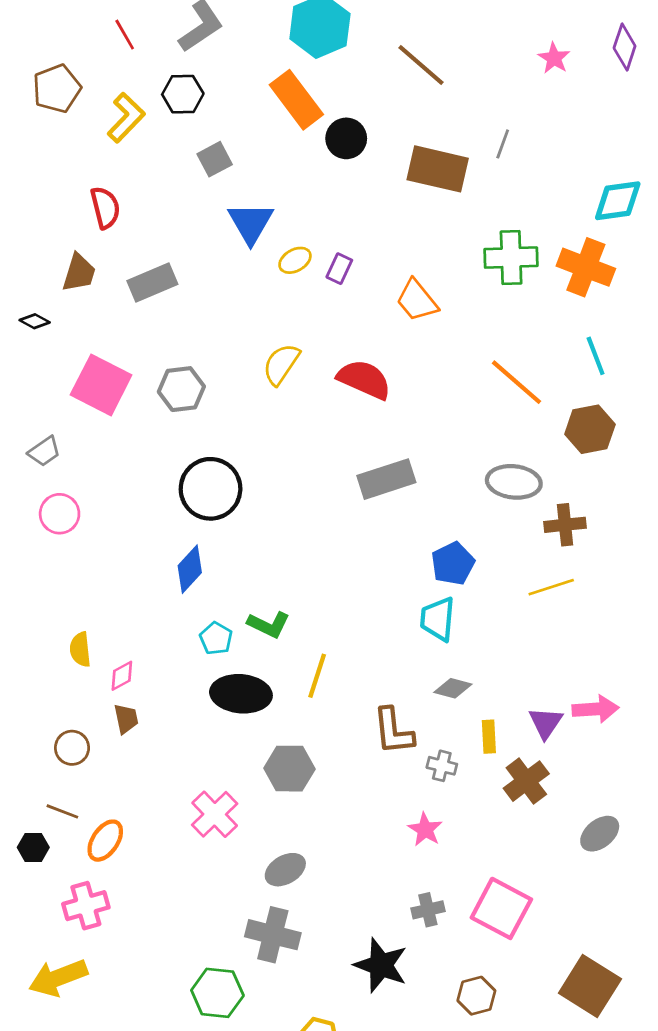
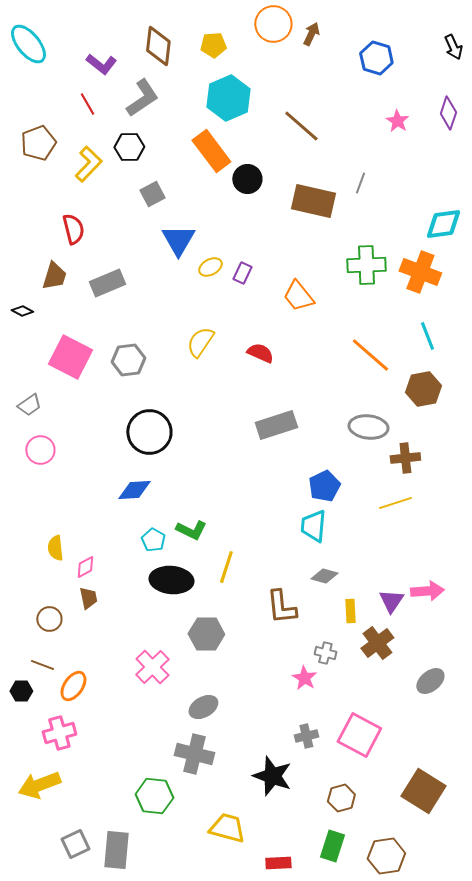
red semicircle: (364, 379) -> (260, 353), size x0.7
blue diamond: (190, 569) -> (134, 490), turned 44
gray cross: (442, 766) -> (325, 653), moved

